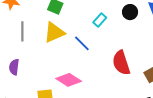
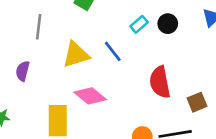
black circle: (130, 12) -> (168, 24), moved
yellow triangle: (54, 32) -> (76, 55), moved

